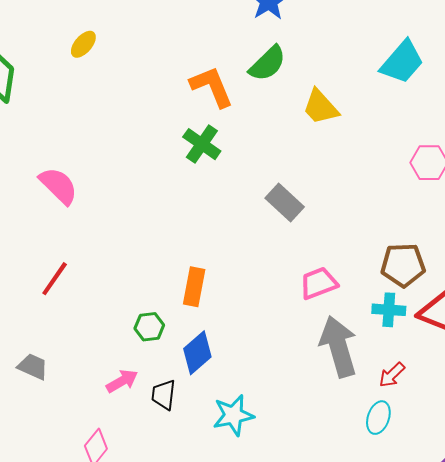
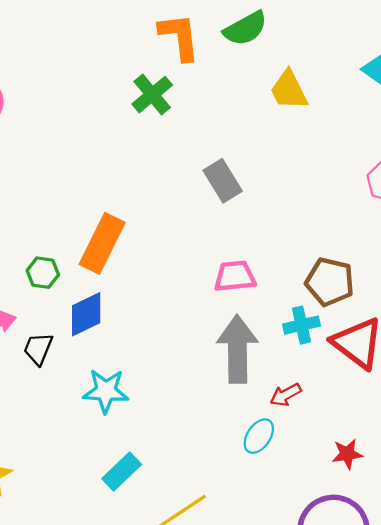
orange rectangle: (194, 287) -> (102, 243), size x1.4
cyan cross: (389, 310) -> (302, 325), turned -32

